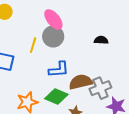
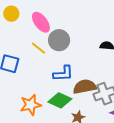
pink ellipse: (53, 19) -> (41, 22), moved
yellow line: (33, 45) -> (39, 48), turned -70

